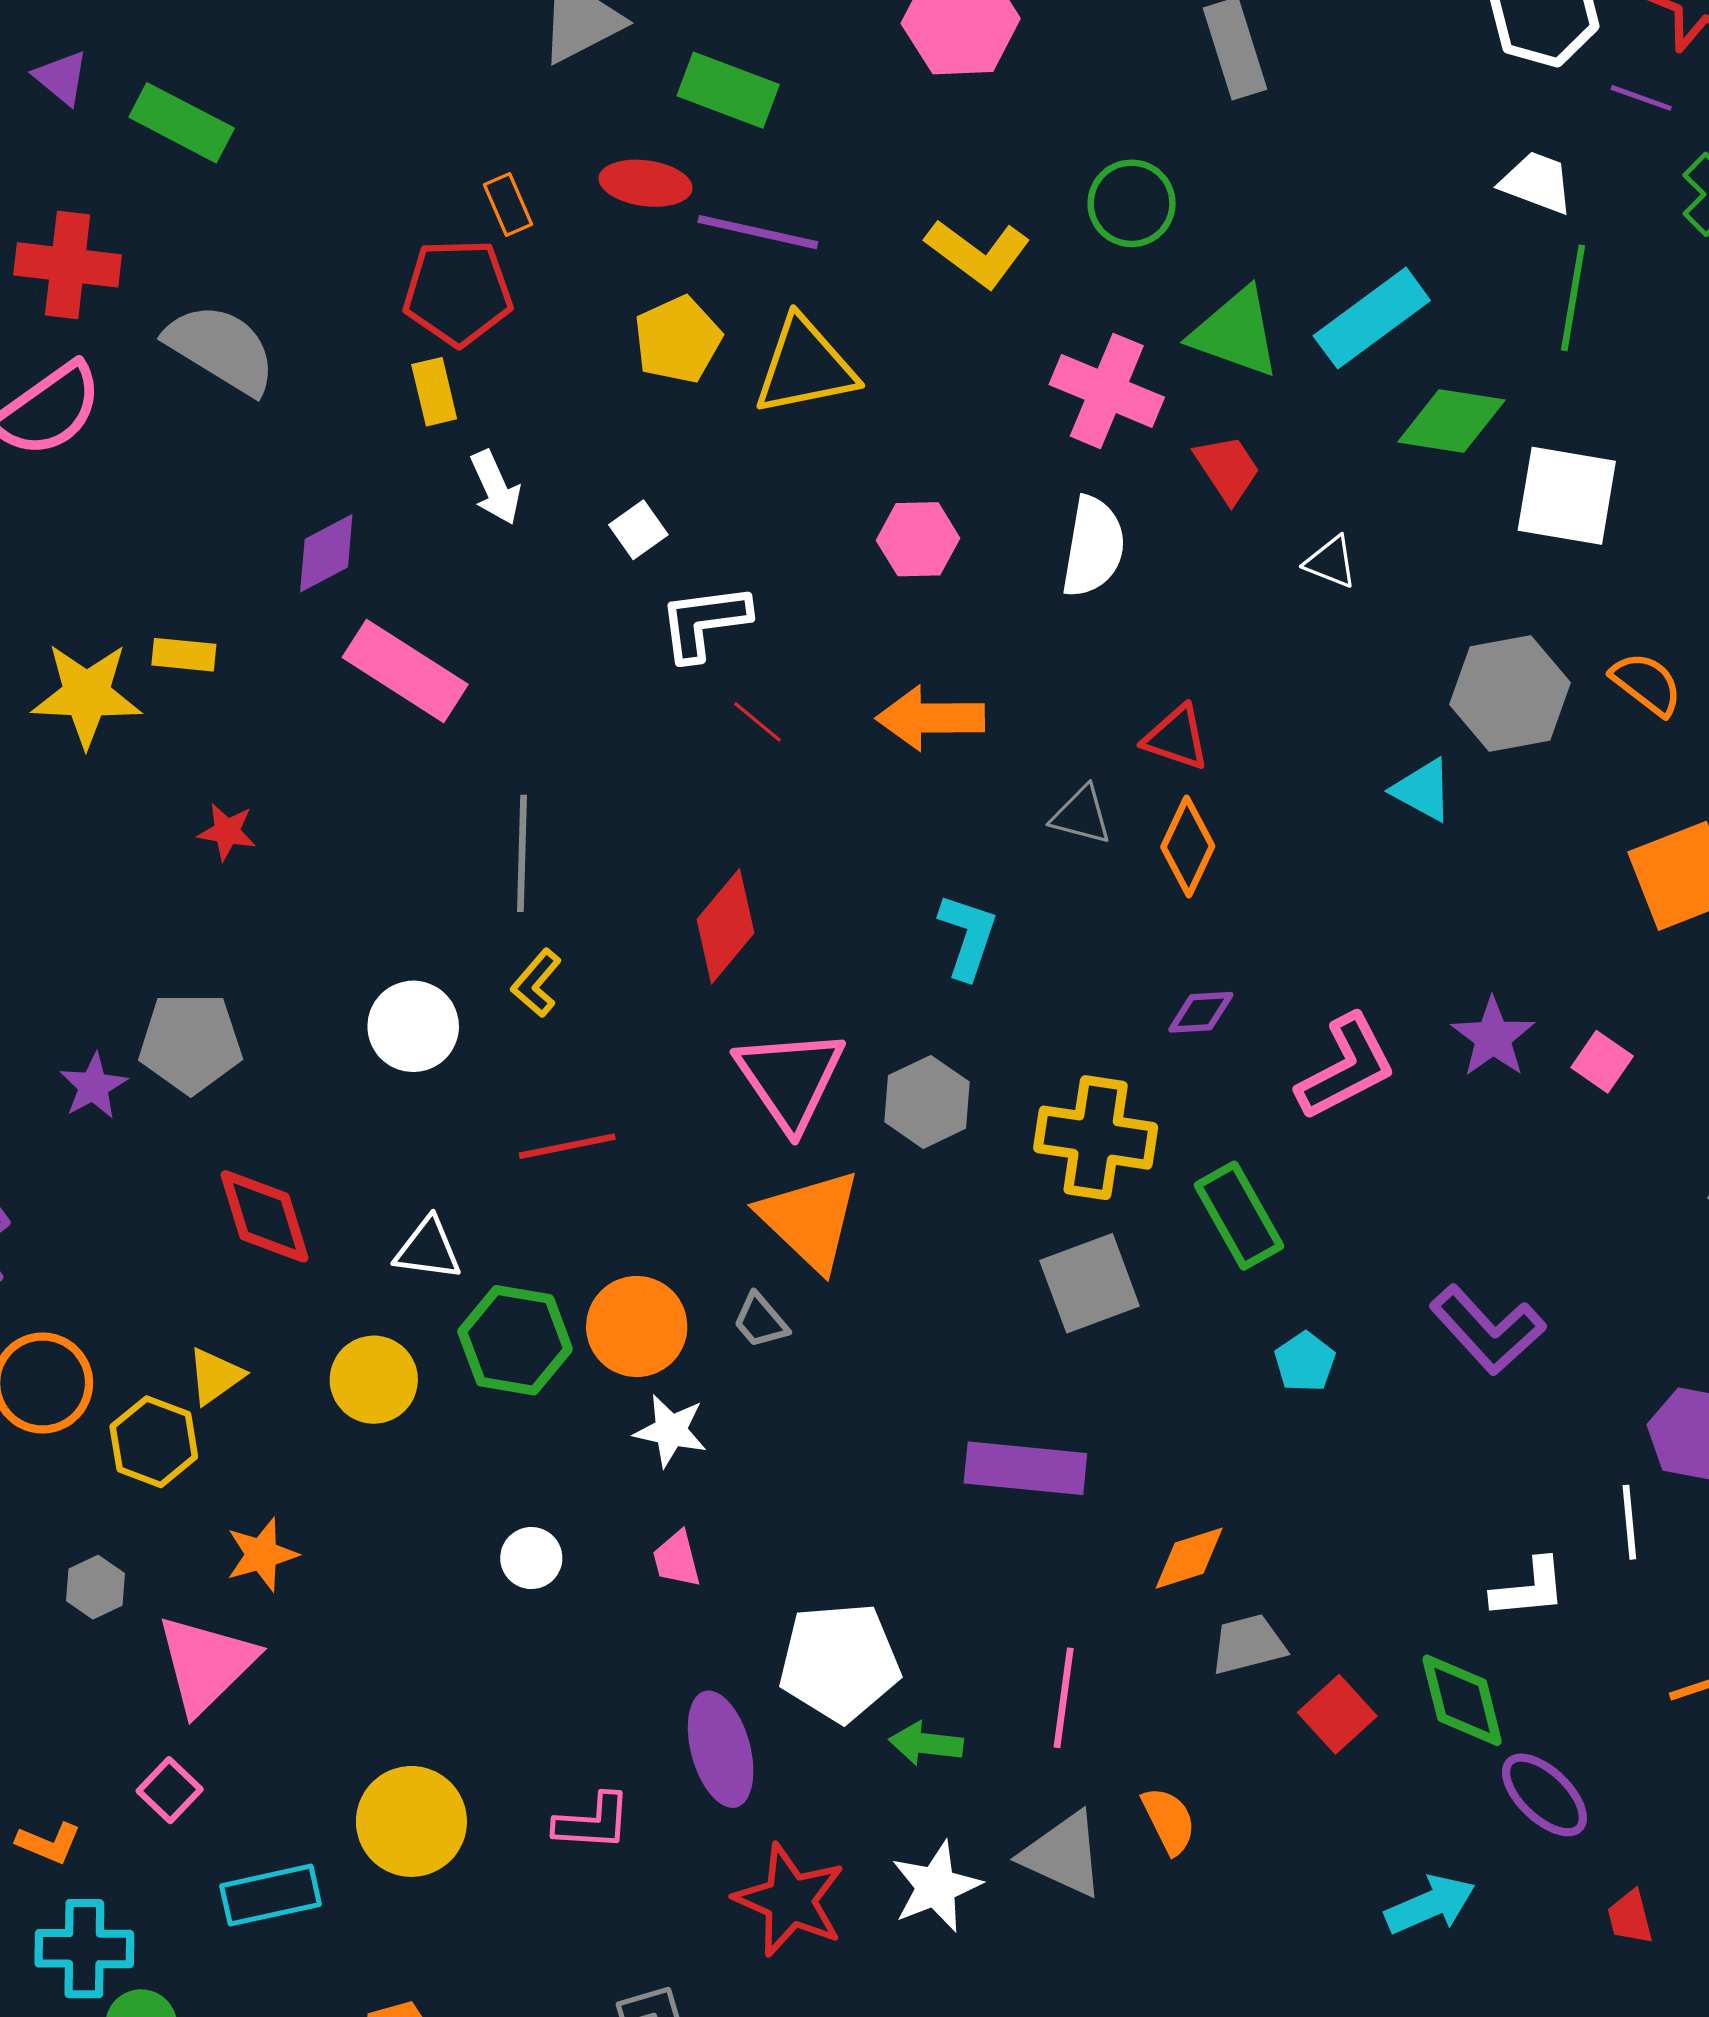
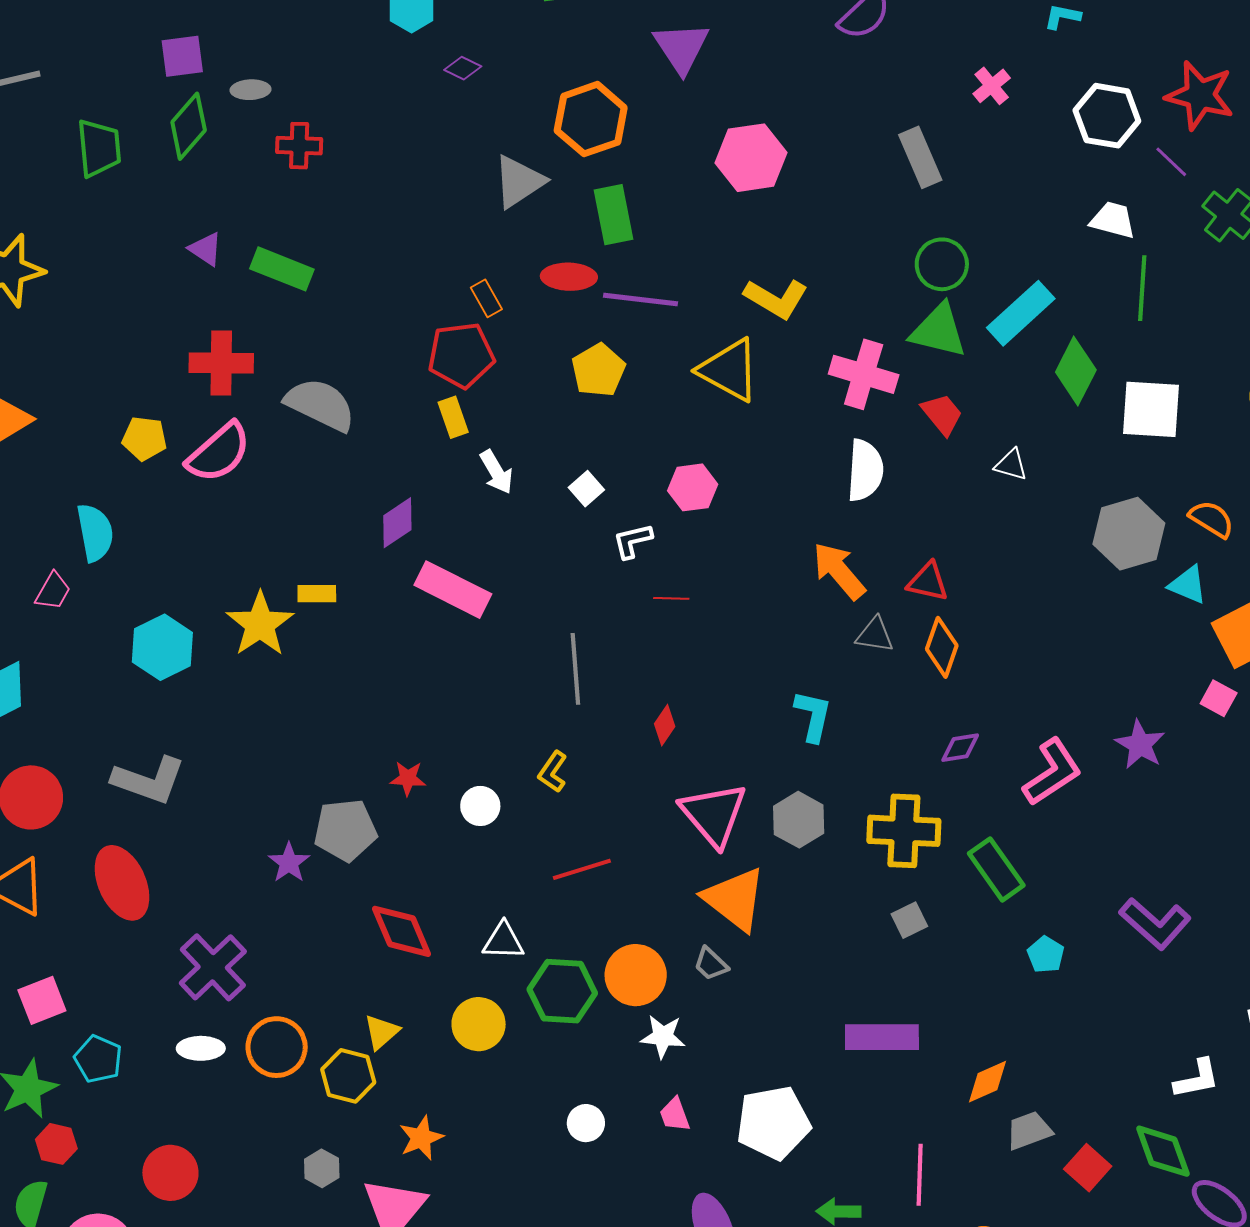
green rectangle: (728, 90) -> (613, 215), turned 64
purple line: (1641, 98) -> (1171, 162), turned 30
green circle: (1132, 203) -> (942, 264), moved
yellow triangle: (805, 366) -> (729, 370), moved, turned 46
green diamond: (1451, 421) -> (1076, 371), turned -66
pink hexagon: (918, 539) -> (693, 487), moved
white L-shape: (704, 622) -> (632, 541), size x0.7
yellow star: (87, 695) -> (260, 624), turned -30
orange arrow: (930, 718) -> (839, 571), moved, turned 56
red line: (757, 722) -> (671, 598), turned -32
cyan triangle: (1423, 790) -> (1188, 585), moved
red star: (227, 832) -> (408, 778), moved
gray line: (522, 853) -> (575, 669), moved
red diamond: (726, 926) -> (665, 725), size x0.6
white circle: (413, 1026) -> (480, 806), size x0.7
pink square: (1602, 1062) -> (1219, 698), moved
gray square: (1090, 1283) -> (909, 920), size x0.6
white pentagon: (839, 1662) -> (773, 1123), moved

